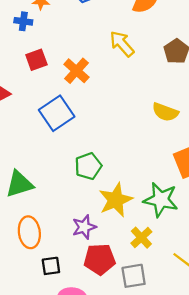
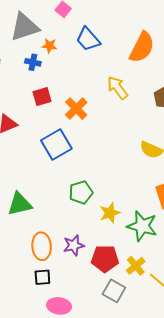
yellow star: (116, 200) -> (110, 213), moved, size x0.7
orange ellipse: (29, 232) -> (42, 246), moved
yellow cross: (141, 238) -> (136, 266), moved
red pentagon: (100, 259) -> (105, 259), moved
gray square: (134, 276) -> (114, 291), turned 35

